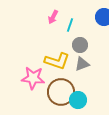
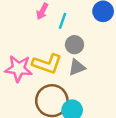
pink star: (33, 78) -> (19, 69), moved

